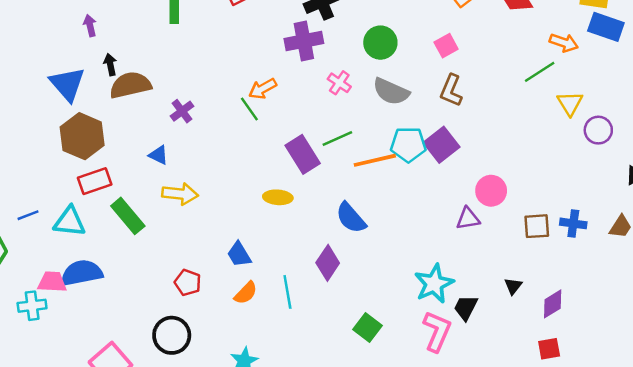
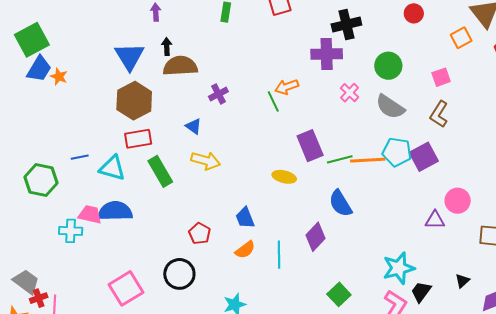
green line: (337, 138) -> (340, 159), moved

